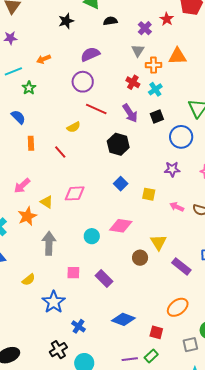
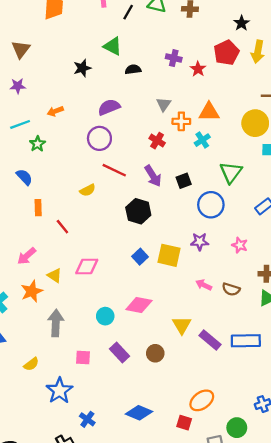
purple cross: (145, 28) -> (174, 58), moved, turned -32
cyan cross: (155, 89) -> (202, 140), moved
red line: (60, 152) -> (62, 227), moved
yellow square: (149, 194) -> (169, 255), moved, size x1.5
brown circle: (140, 258) -> (155, 353), moved
purple rectangle: (181, 266) -> (210, 340), moved
purple rectangle: (104, 278) -> (119, 353), moved
red square: (156, 332) -> (184, 423), moved

